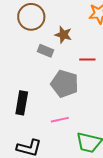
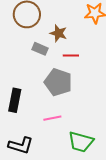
red line: (87, 60) -> (71, 56), moved

